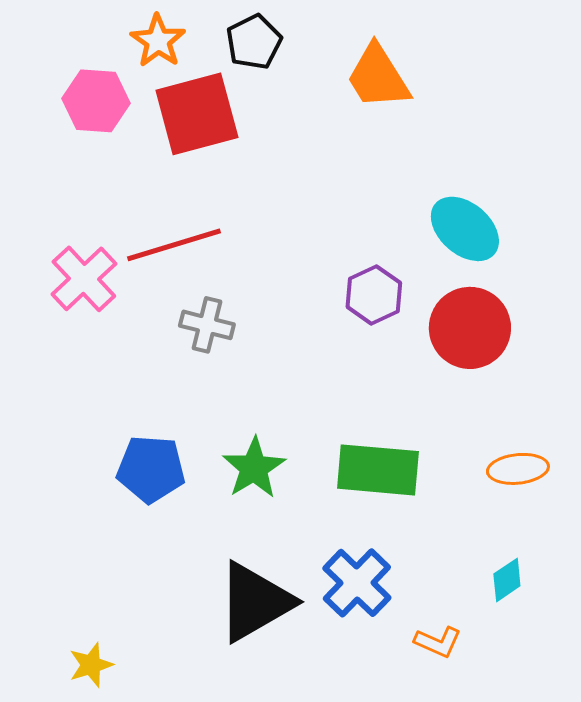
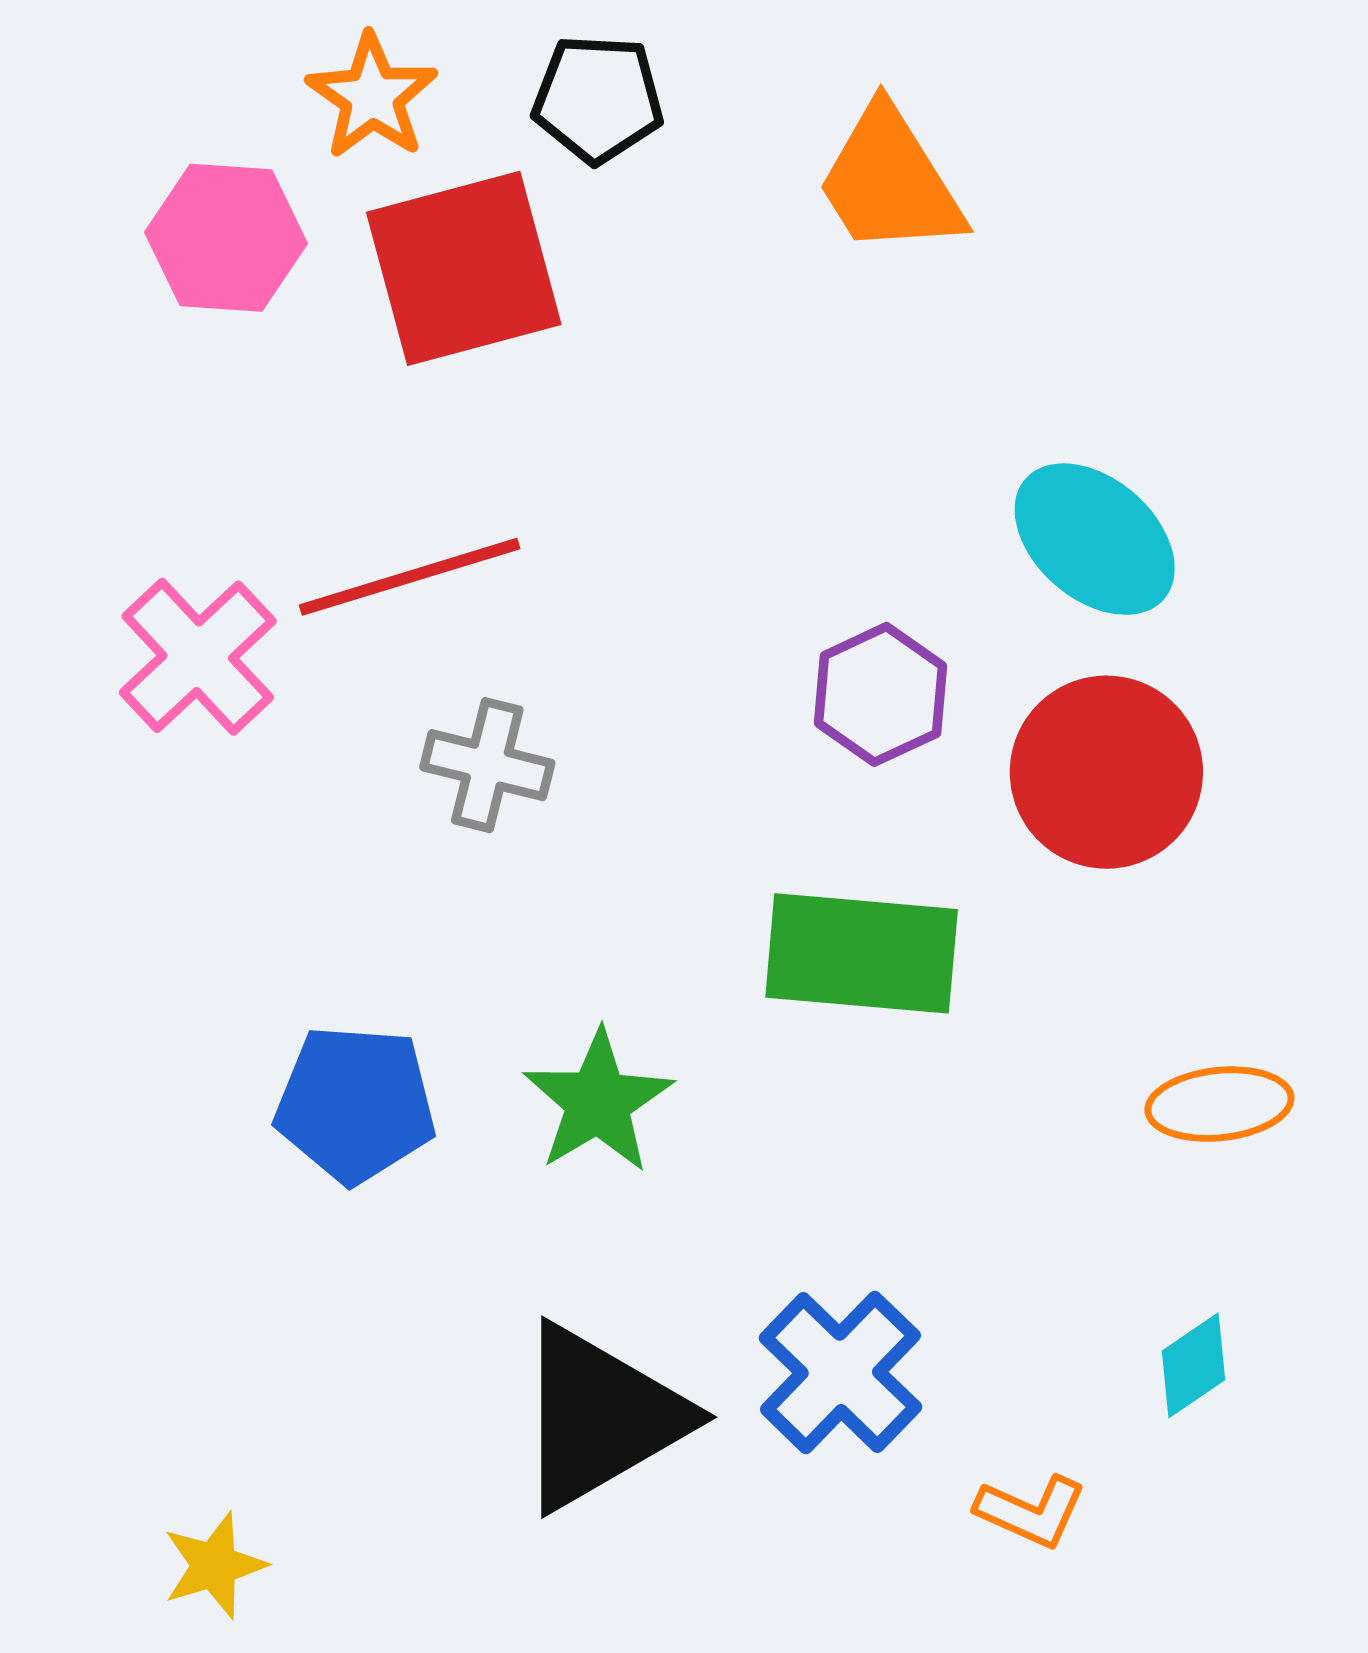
black pentagon: (254, 42) -> (598, 99), turned 30
green rectangle: (378, 470) -> (862, 953), moved

